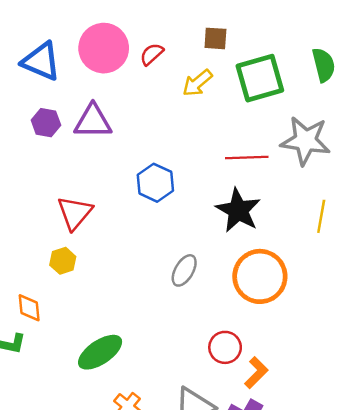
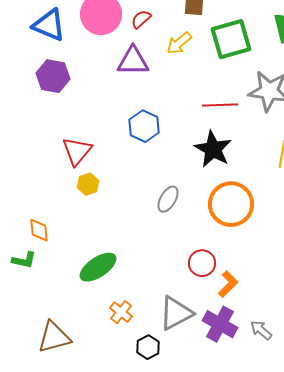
purple triangle: (93, 121) -> (133, 61), moved
purple hexagon: (46, 123) -> (53, 76), size x1.4
yellow hexagon: (63, 261) -> (88, 184), moved

